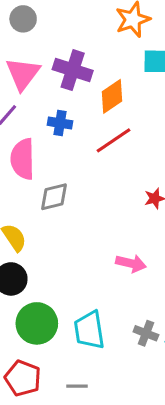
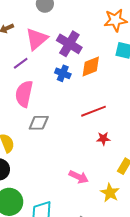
blue cross: (60, 123) -> (63, 73), moved
red line: (113, 140) -> (93, 111), moved

